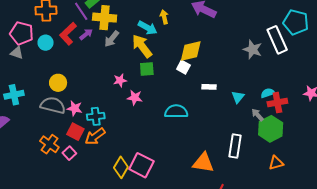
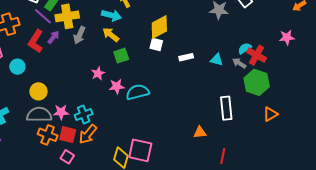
cyan circle: (46, 43) -> (17, 67), moved
yellow arrow: (142, 46) -> (111, 35), size x0.7
cyan triangle: (238, 97) -> (217, 60), turned -40
red cross: (277, 102) -> (257, 55), turned -36
cyan semicircle: (176, 111) -> (138, 92), moved
gray arrow: (258, 115) -> (239, 63), moved
orange cross: (49, 144) -> (48, 135), moved
orange triangle: (203, 163) -> (200, 132), size x0.6

